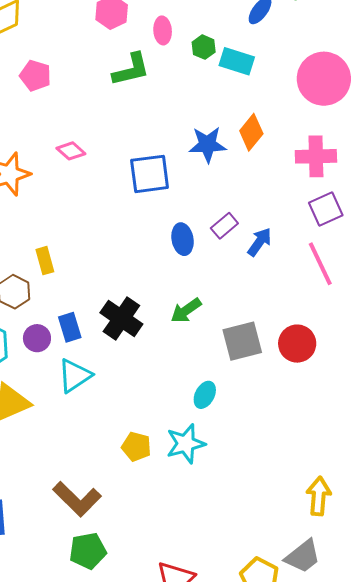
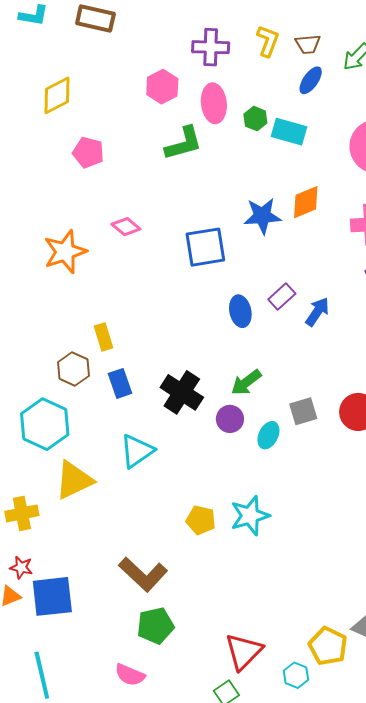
pink ellipse: (163, 30) -> (214, 103), size x1.4
orange diamond: (251, 132) -> (306, 202), turned 30
blue rectangle: (70, 327) -> (120, 383), moved
purple circle: (37, 338) -> (230, 419), moved
gray square: (242, 341) -> (303, 411), size x0.7
cyan ellipse: (205, 395) -> (268, 435), moved

